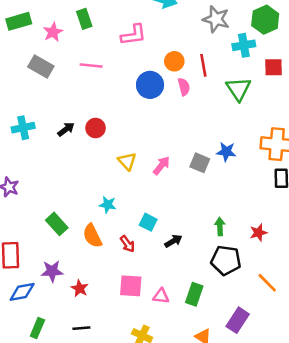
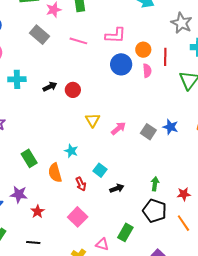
pink L-shape: (134, 35) -> (115, 35), moved
orange line: (267, 283) -> (183, 223), moved
pink square: (131, 286) -> (78, 217), turned 30
pink triangle: (161, 296) -> (102, 244), moved

